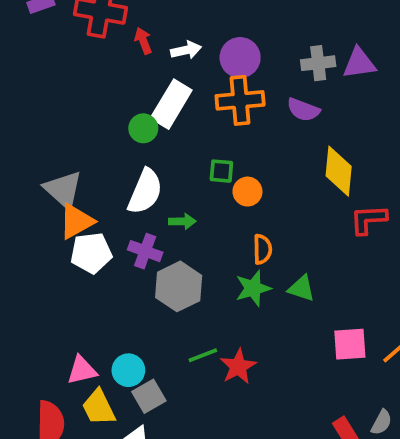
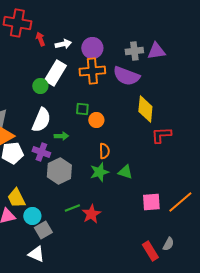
purple semicircle: (303, 110) -> (126, 76), size x1.5
yellow trapezoid: (99, 407) -> (16, 198), moved

